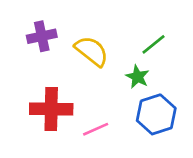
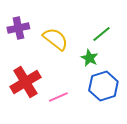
red cross: (51, 109) -> (25, 82), turned -32

